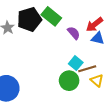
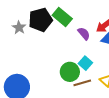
brown line: (87, 69) -> (82, 83), moved
green circle: (69, 81) -> (70, 72), moved

